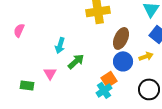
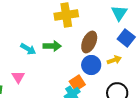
cyan arrow: (60, 45) -> (28, 49), turned -77
green arrow: (76, 61) -> (52, 46), moved, turned 42

